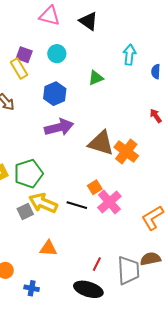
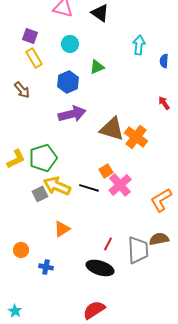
purple square: (24, 55) -> (30, 36), moved
green triangle: (96, 78) -> (97, 67), moved
orange triangle: (48, 248) -> (62, 229), turned -36

